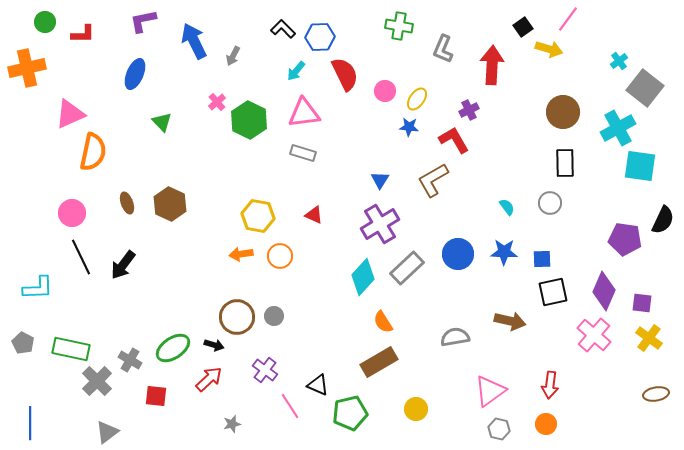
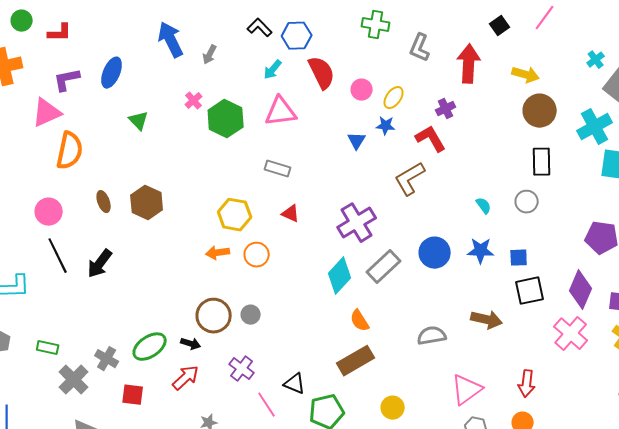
purple L-shape: (143, 21) -> (67, 80), moved
yellow arrow: (549, 49) -> (526, 75), moved
gray rectangle: (303, 153) -> (278, 169), moved
blue triangle: (380, 180) -> (357, 141), moved
green rectangle: (71, 349) -> (48, 348), size x0.6

